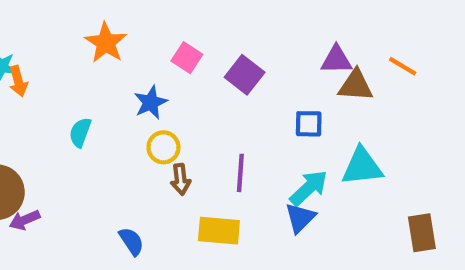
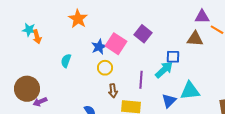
pink square: (187, 58) -> (116, 44), moved, size x1.5
purple triangle: (336, 60) -> (202, 17), moved
cyan triangle: (362, 167) -> (190, 91), moved
brown arrow: (181, 179) -> (113, 91), moved
cyan arrow: (309, 188) -> (164, 70), moved

